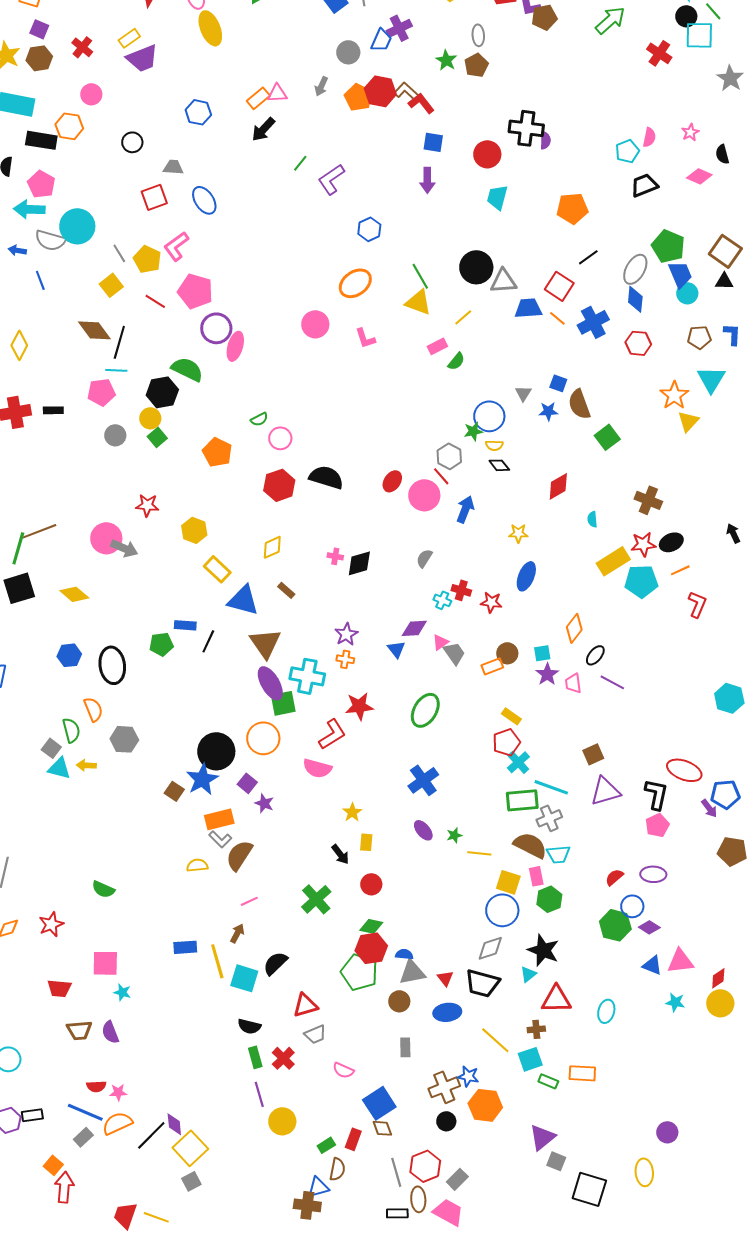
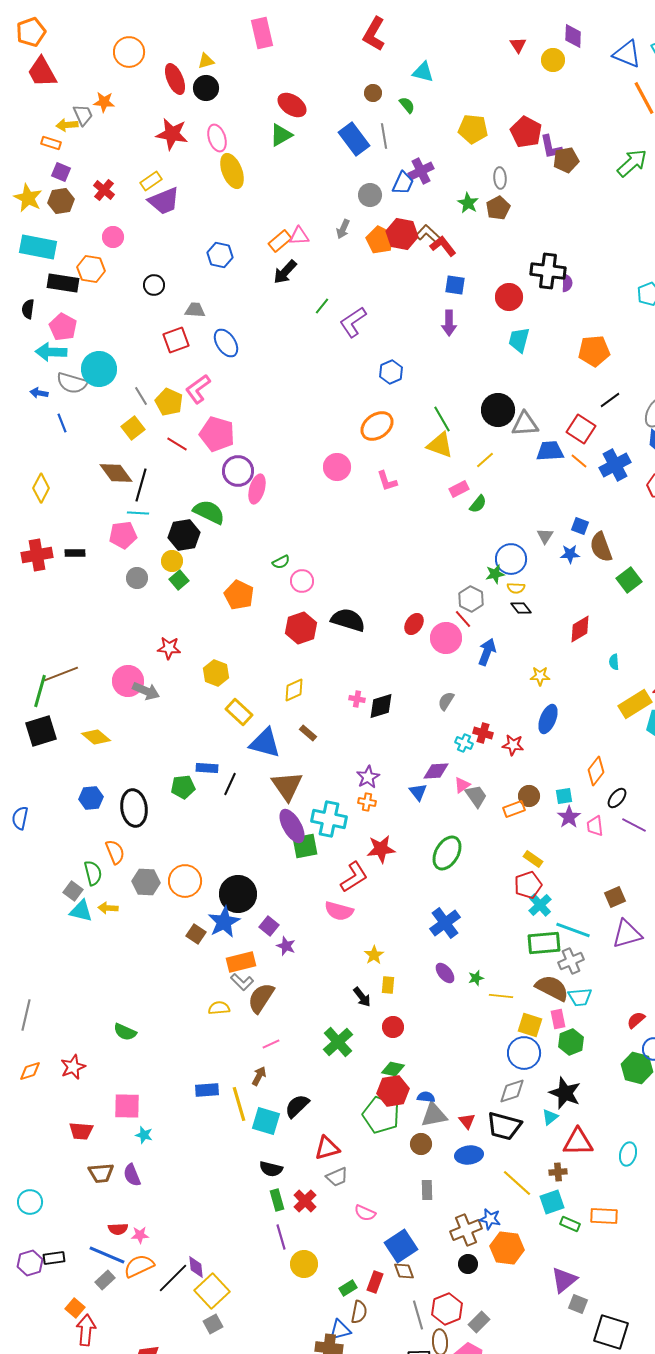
orange circle: (263, 738) -> (185, 881), moved

